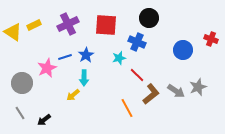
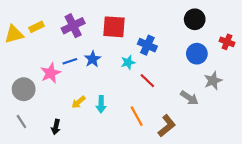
black circle: (149, 18) -> (195, 19), moved
yellow triangle: (13, 32) -> (14, 34), turned -48
cyan arrow: (84, 78) -> (101, 104), moved
gray star: (198, 87) -> (213, 81), moved
brown L-shape: (151, 94) -> (167, 126), moved
black arrow: (44, 120) -> (56, 127), moved, turned -40

